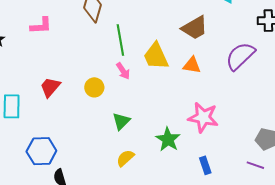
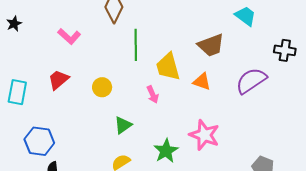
pink L-shape: (41, 26) -> (69, 36), moved, turned 35
pink arrow: (123, 71) -> (153, 95), moved

